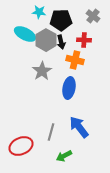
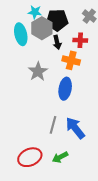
cyan ellipse: (25, 34) -> (21, 34), turned 50
gray hexagon: (46, 40) -> (42, 28), moved
gray line: (51, 132) -> (53, 125), moved
red ellipse: (21, 146) -> (30, 157), moved

